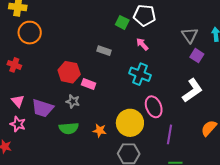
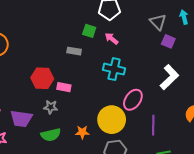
green square: (122, 22) -> (89, 31), moved
pink ellipse: (154, 107) -> (133, 100), turned 65

